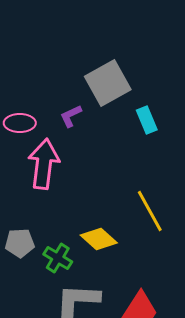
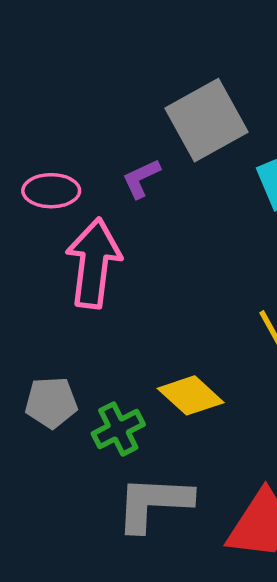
green cross: (58, 258) -> (118, 429), turned 32

